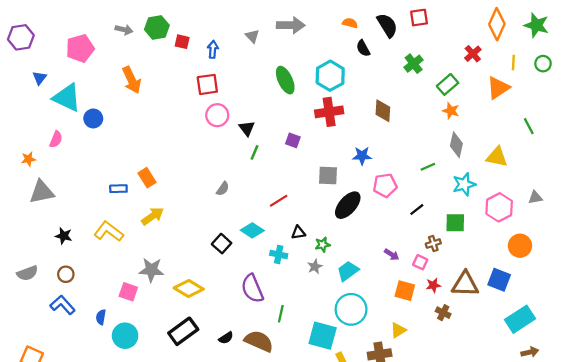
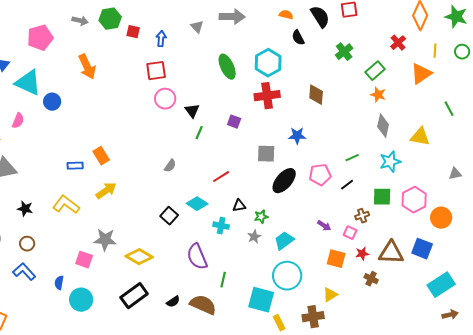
green line: (428, 167) -> (352, 158), moved
pink pentagon: (385, 185) -> (320, 175), moved
pink hexagon: (499, 207) -> (414, 200), moved

